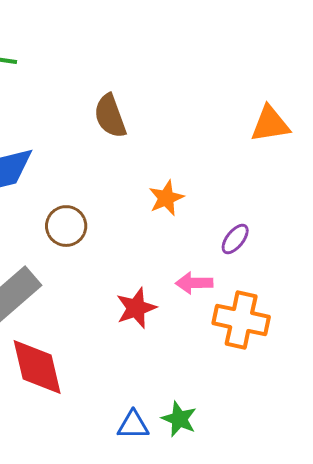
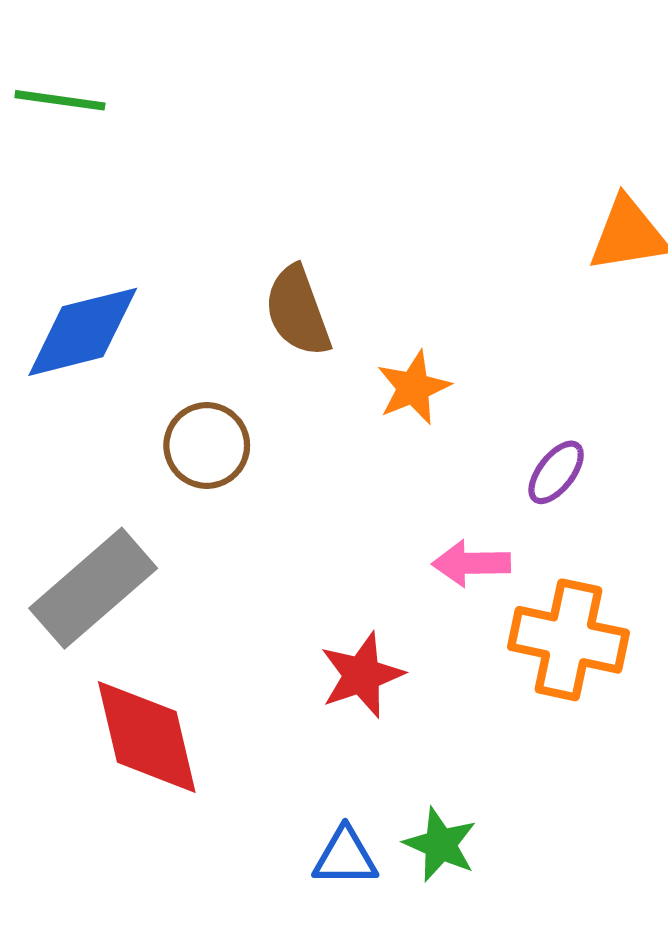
brown semicircle: (110, 116) -> (298, 311), moved
red star: (136, 308) -> (362, 675), moved

